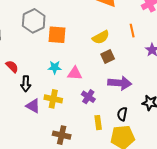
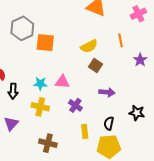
brown square: (108, 56) -> (96, 66), turned -32
cyan star: (55, 67) -> (40, 84), moved
purple arrow: (120, 83) -> (107, 92), size x0.7
purple triangle: (33, 106) -> (11, 124), moved, turned 42

